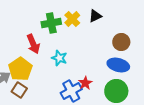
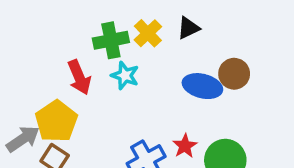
cyan star: (59, 58) -> (125, 75), moved
blue ellipse: (118, 65) -> (202, 86), moved
red star: (85, 83) -> (185, 146), moved

